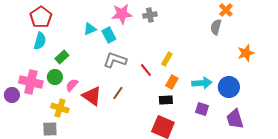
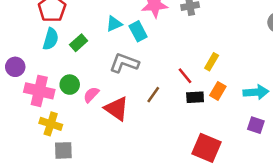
green rectangle: (62, 57) -> (79, 43), moved
gray L-shape: (115, 60) -> (124, 63), moved
brown line: (118, 93) -> (153, 95), moved
purple circle: (12, 95) -> (15, 67), moved
black rectangle: (166, 100) -> (195, 97), moved
yellow cross: (60, 108) -> (51, 124), moved

